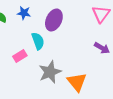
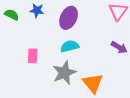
cyan semicircle: (38, 41) -> (70, 46), moved, turned -84
pink rectangle: (20, 56) -> (33, 56), turned -56

